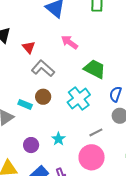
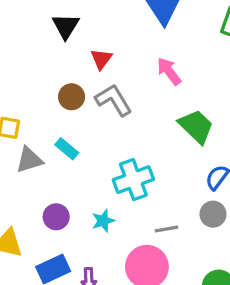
brown circle: (43, 97) -> (72, 97), moved
cyan cross: (79, 99) -> (133, 180), moved

